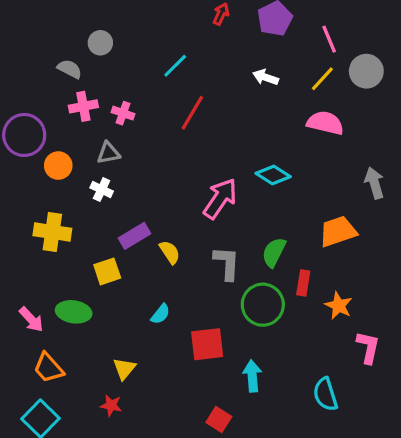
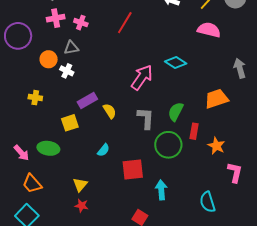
orange circle: (58, 166) -> (49, 59), moved
yellow cross: (52, 232) -> (35, 98), size x0.6
red star: (111, 405) -> (82, 206), moved

